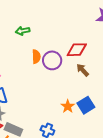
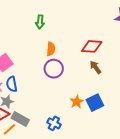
green arrow: (23, 31) -> (40, 22), turned -80
purple circle: (52, 60) -> (54, 69), moved

